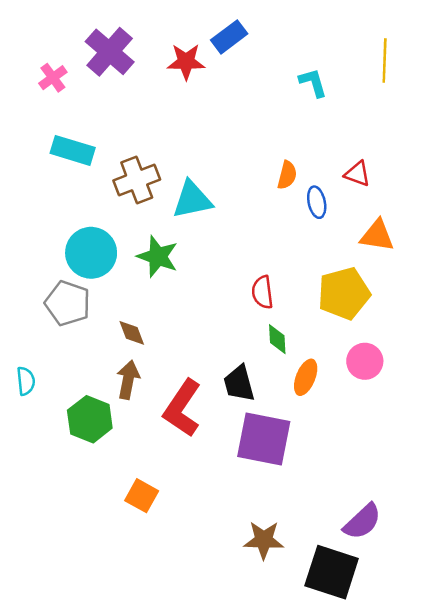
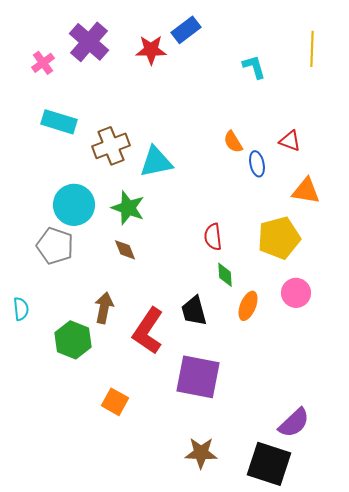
orange semicircle: (287, 175) -> (233, 142), turned 135
brown diamond: (132, 333) -> (125, 250), moved
purple square: (264, 439) -> (198, 377), moved
brown star: (264, 540) -> (201, 453), moved

